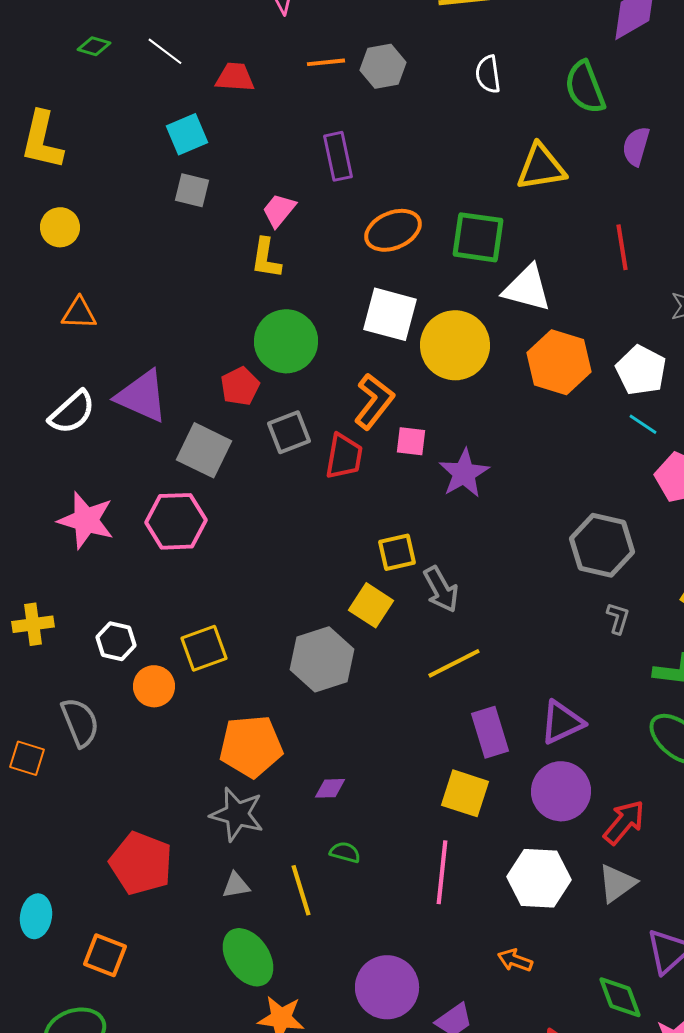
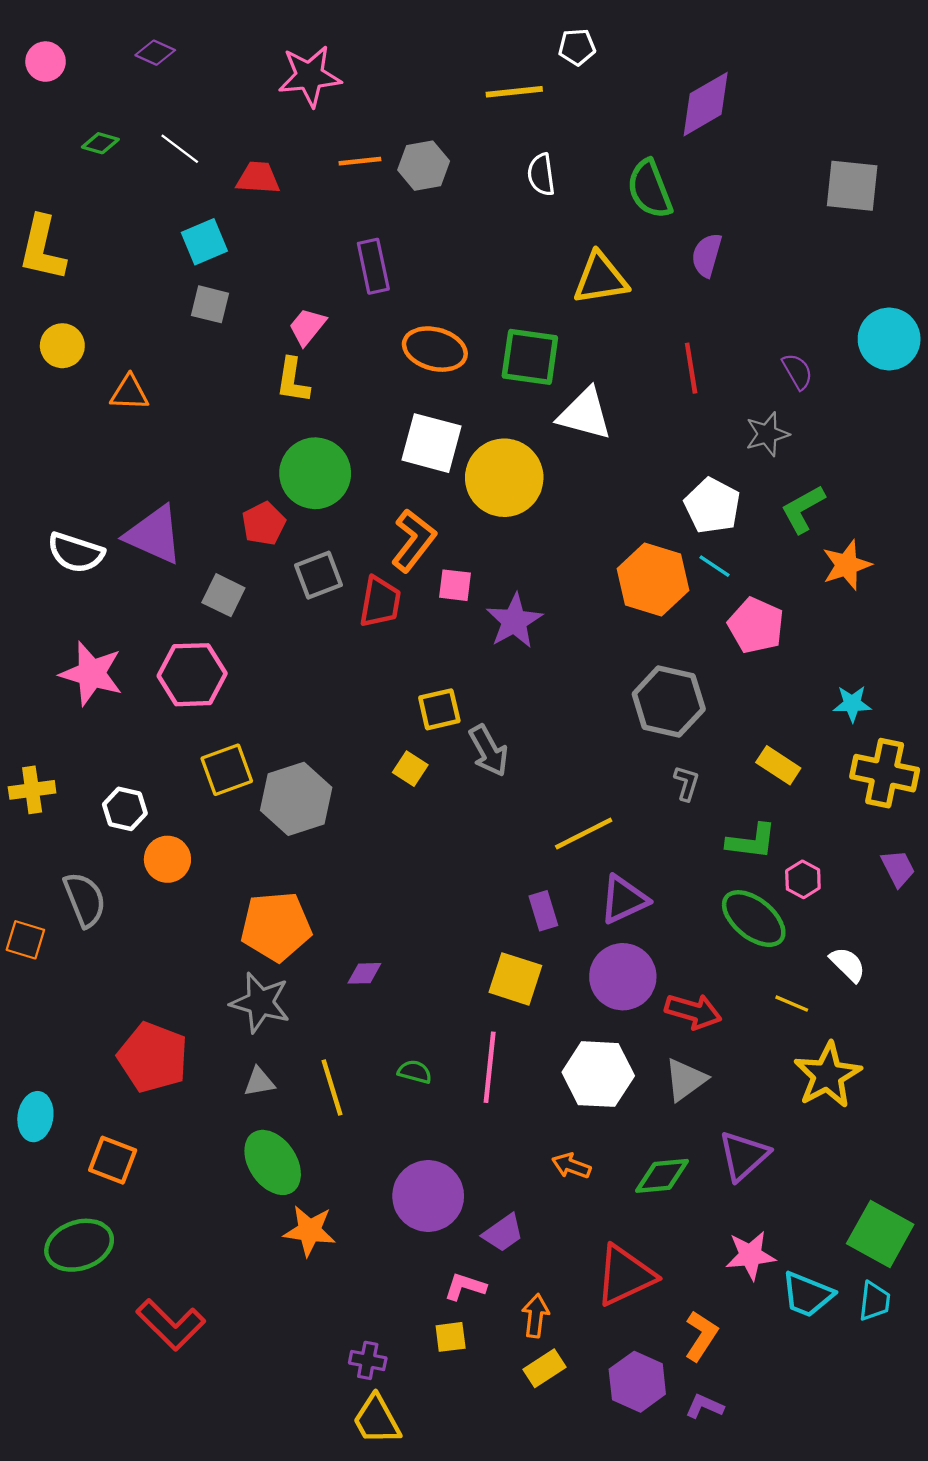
orange ellipse: (393, 230) -> (435, 349), turned 38
orange triangle: (79, 313) -> (129, 393), moved
orange hexagon: (559, 362) -> (653, 580), moved
white semicircle: (72, 412) -> (76, 553), turned 60
gray square: (204, 450) -> (223, 595), size x0.7
yellow square: (371, 605) -> (410, 769), size x0.7
yellow square: (204, 648) -> (227, 770), moved
gray hexagon: (322, 659) -> (296, 799), moved
yellow line: (454, 663) -> (584, 834), moved
purple rectangle: (490, 732) -> (543, 911), size x0.7
red arrow: (624, 822) -> (693, 1011), turned 66
green semicircle: (345, 852) -> (415, 1072), moved
green diamond: (620, 997) -> (662, 1176), moved, turned -75

